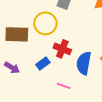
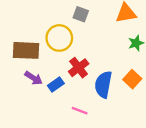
red cross: (62, 49) -> (79, 68), turned 30
purple arrow: (12, 68) -> (34, 78), moved

